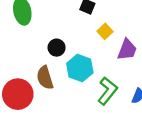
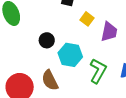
brown semicircle: (45, 78) -> (50, 80), moved

